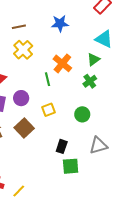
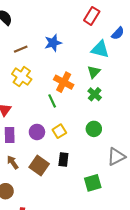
brown line: (19, 27) -> (21, 49), moved
purple circle: (21, 98) -> (37, 132), moved
brown square: (24, 128) -> (39, 165), moved
black rectangle: (62, 146) -> (63, 160), moved

